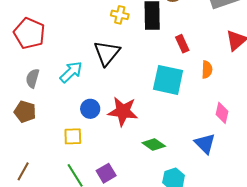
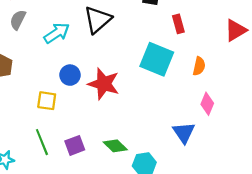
orange semicircle: (207, 70) -> (199, 66), moved
gray semicircle: (33, 78) -> (18, 20), moved
green diamond: (154, 144) -> (115, 146), moved

